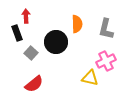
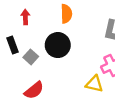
orange semicircle: (77, 24) -> (66, 14), moved
black rectangle: (17, 33) -> (12, 45), moved

